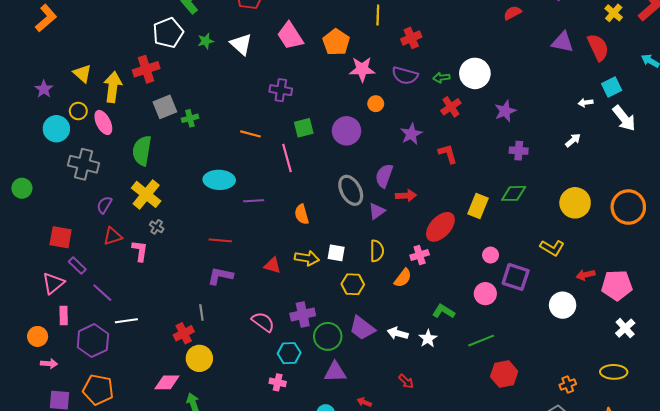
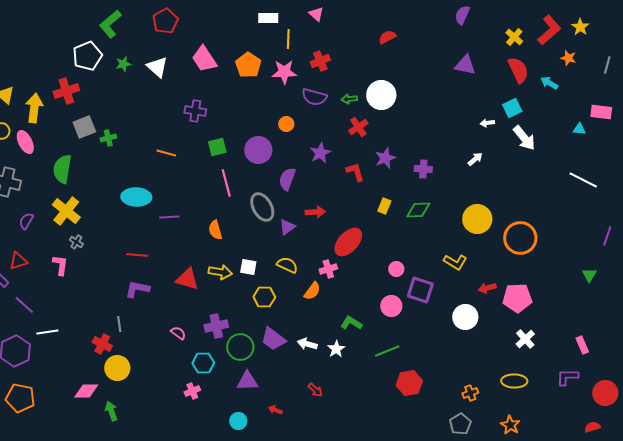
red semicircle: (512, 13) -> (387, 37), moved
red semicircle: (598, 47) -> (518, 70), moved
pink star: (362, 69) -> (284, 72), moved
purple star: (505, 111) -> (385, 158), moved
pink line: (287, 158) -> (226, 183), moved
purple semicircle: (384, 176) -> (287, 179), moved
yellow rectangle: (478, 206) -> (384, 206), moved, size x0.7
orange circle: (628, 207) -> (520, 238), moved
red triangle: (113, 236) -> (18, 261), moved
yellow semicircle: (377, 251) -> (287, 265), turned -65
red triangle: (272, 265) -> (187, 279), size x1.4
pink semicircle: (263, 322) -> (178, 333), size x0.7
red cross: (184, 333) -> (102, 344), turned -36
pink cross: (278, 382) -> (192, 391), turned -35

